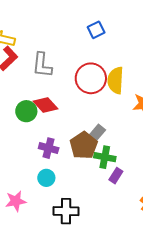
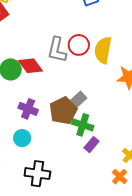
gray L-shape: (42, 65) -> (57, 50), moved
red circle: (91, 78) -> (79, 45), size x0.7

